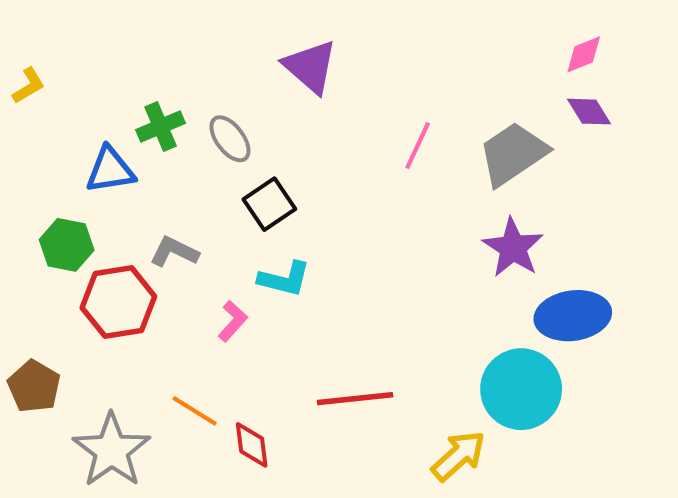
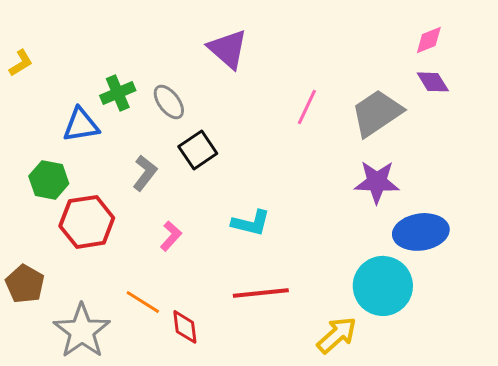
purple star: (513, 248) -> (377, 182), turned -30
gray L-shape: (174, 252) -> (145, 173), moved, turned 102
cyan L-shape: (284, 279) -> (251, 223), moved

